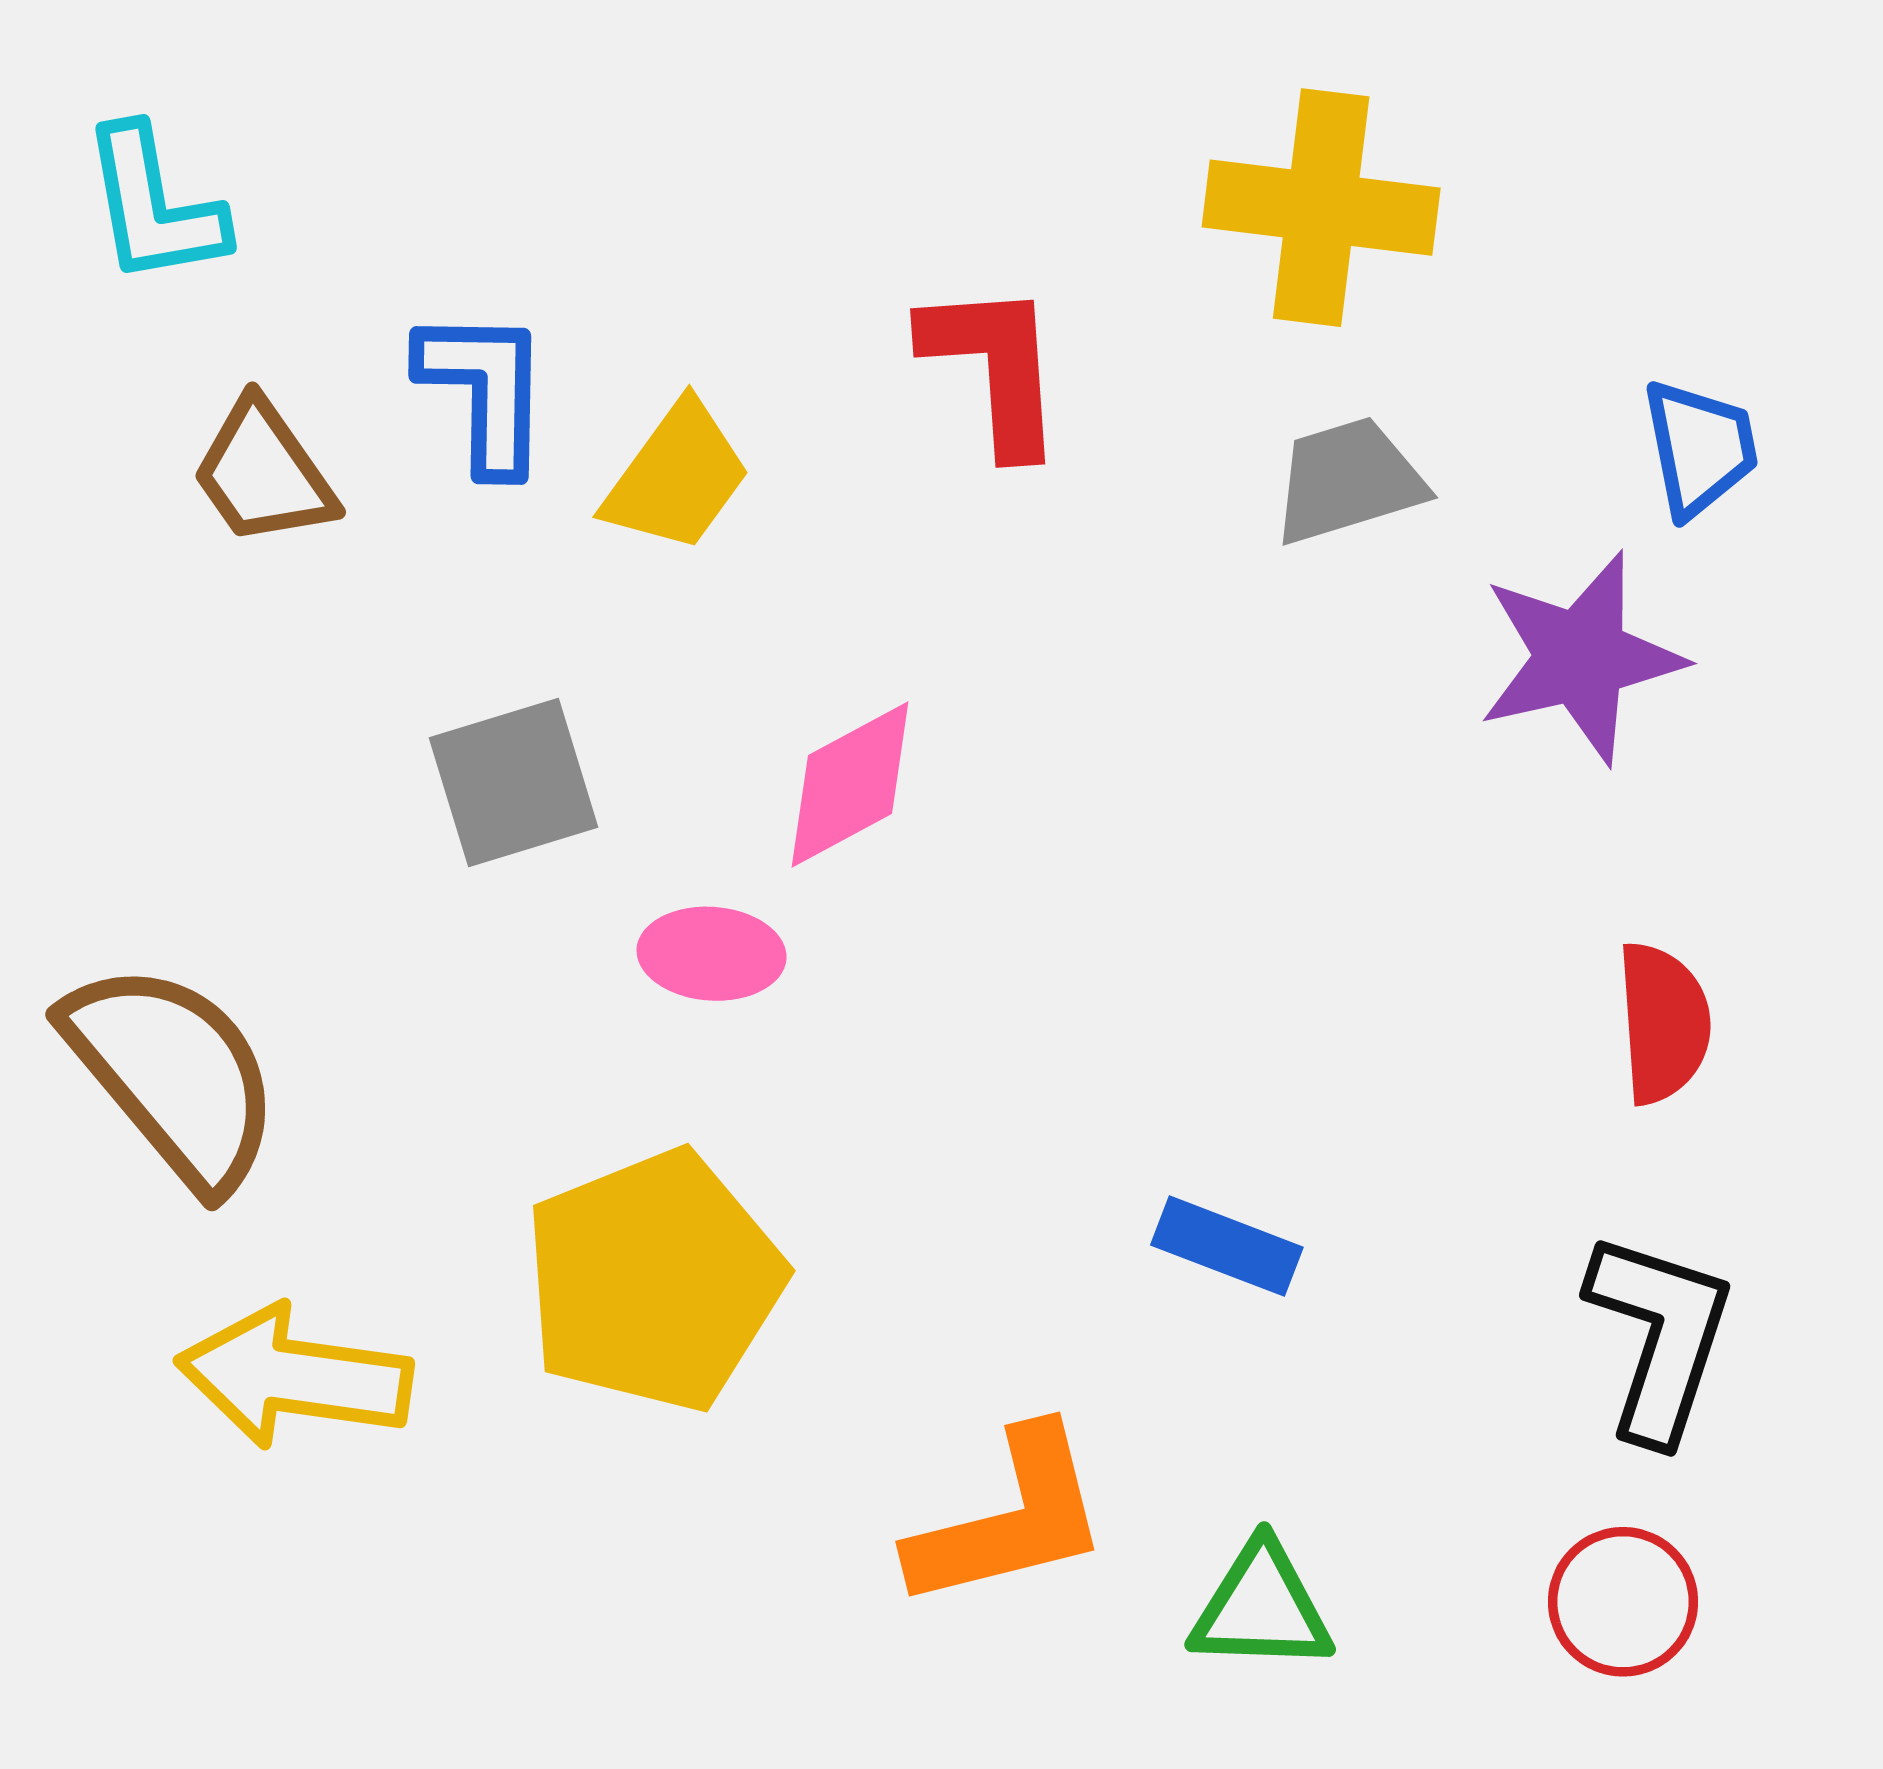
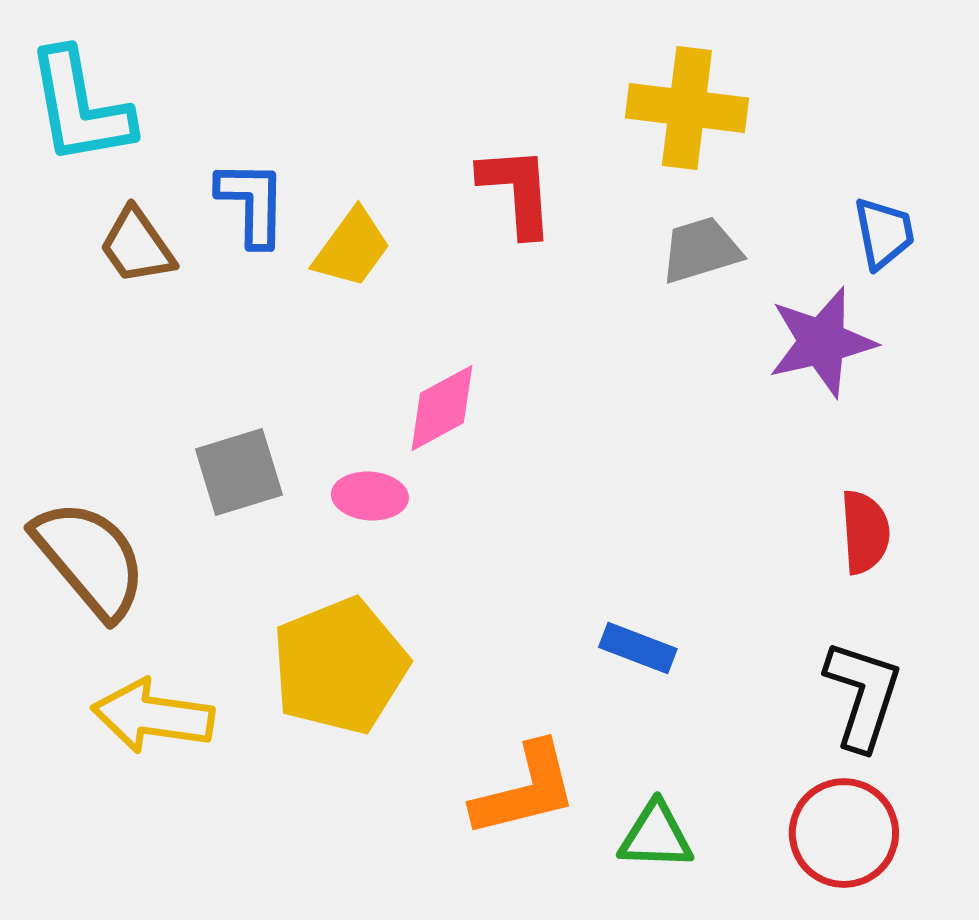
cyan L-shape: (154, 206) -> (80, 107), size x1.4
gray square: (513, 783) -> (239, 472), moved
red circle: (1623, 1602) -> (844, 833), size x1.4

